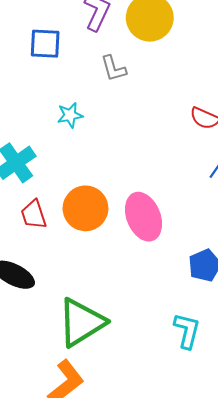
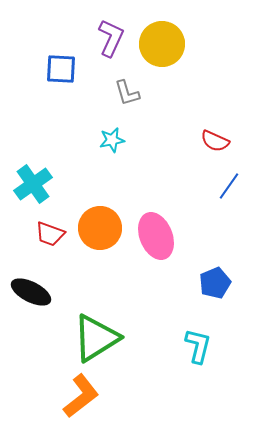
cyan star: (70, 115) -> (112, 140), moved
red trapezoid: (34, 215) -> (50, 234), turned -52

